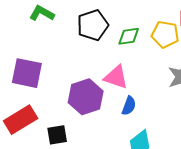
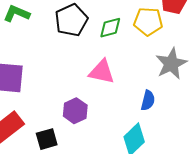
purple hexagon: (86, 97) -> (75, 111), moved, size x0.7
blue semicircle: (129, 106) -> (148, 100), moved

